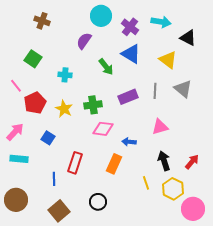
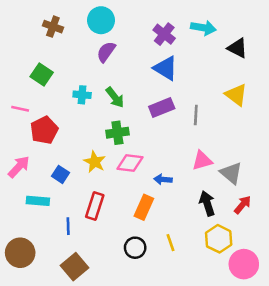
cyan circle: (101, 16) -> (101, 20), moved
yellow triangle: (168, 60) -> (236, 95), moved
green arrow: (106, 67) -> (115, 97), moved
pink line: (16, 86) -> (20, 109), turned -40
gray triangle: (183, 89) -> (231, 173), moved
purple rectangle: (128, 97) -> (162, 107), moved
yellow star: (64, 109) -> (95, 162), moved
cyan rectangle: (19, 159) -> (38, 201), moved
yellow line: (146, 183) -> (171, 243), moved
black circle: (98, 202) -> (135, 248), moved

